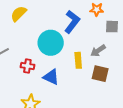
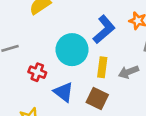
yellow rectangle: (78, 60) -> (102, 67), moved
brown square: (100, 74) -> (97, 99), moved

